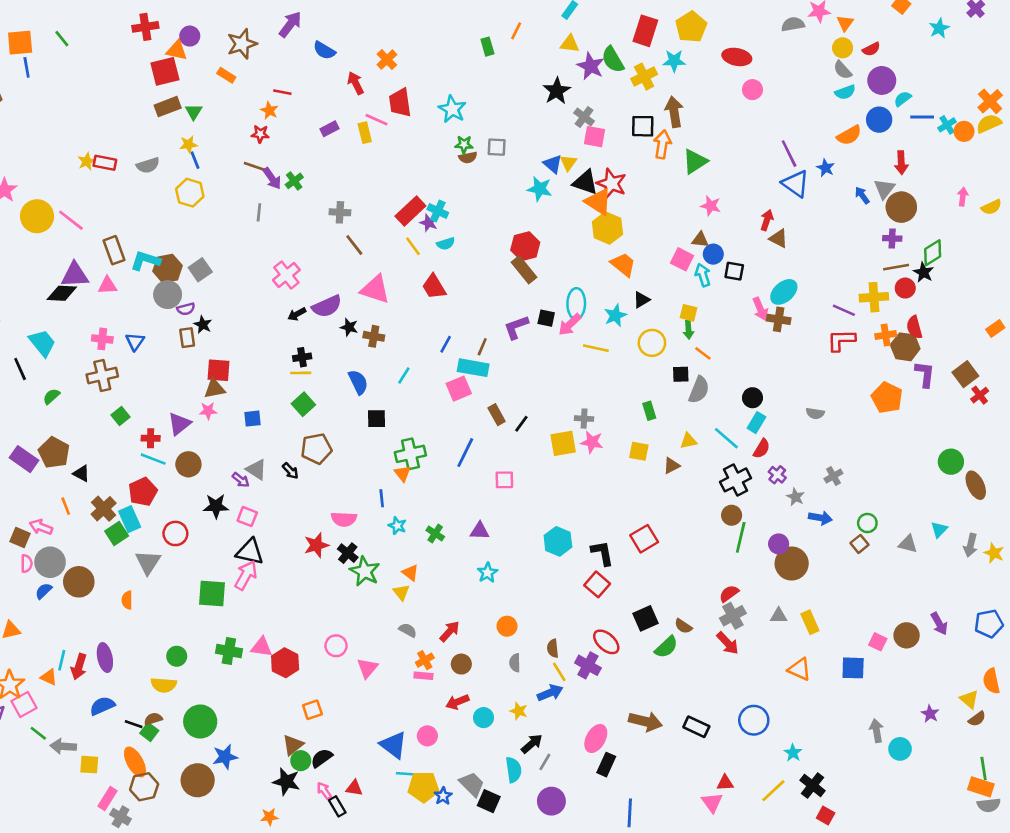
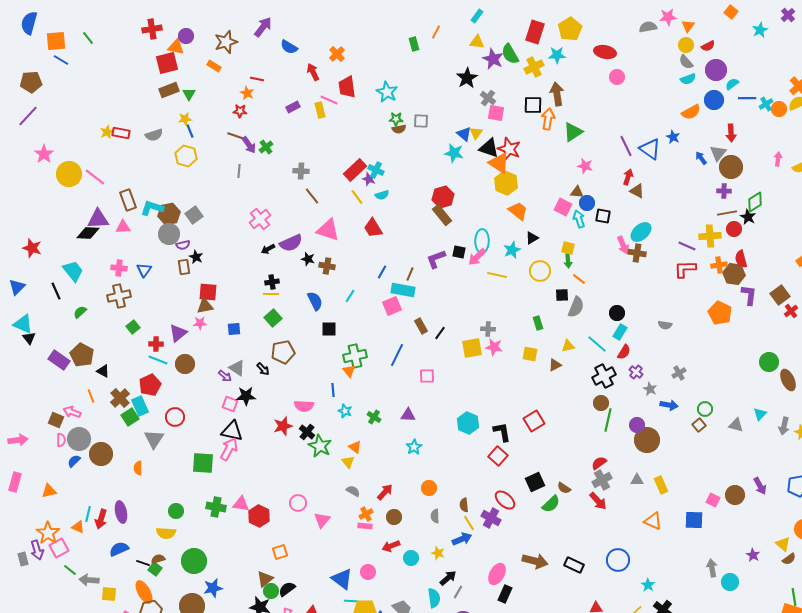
blue line: (27, 67) -> (61, 60), turned -49
purple line: (789, 154) -> (626, 146), moved
black star: (216, 506) -> (246, 396), moved

